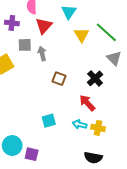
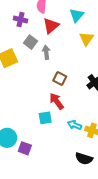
gray square: (25, 45) -> (30, 42), turned 32
red arrow: (87, 103) -> (57, 101), moved

